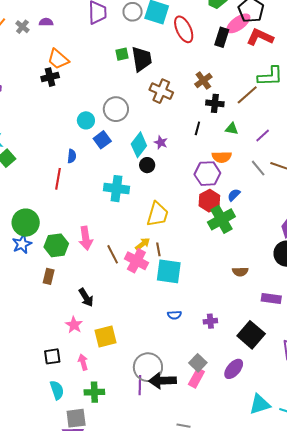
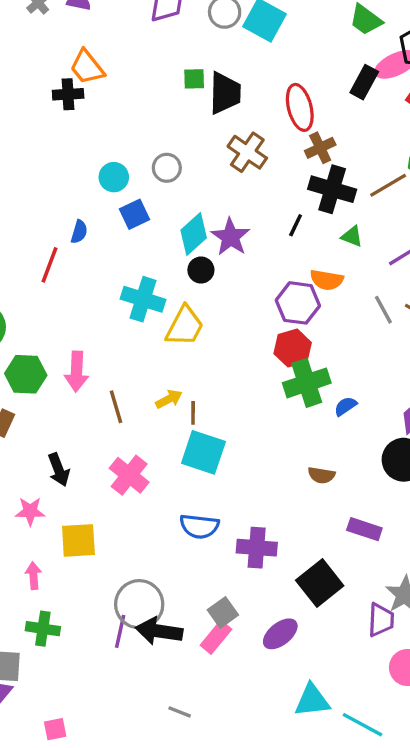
red ellipse: (184, 29) -> (300, 107), moved
black cross: (215, 103) -> (332, 189), size x1.5
gray circle: (116, 109) -> (167, 168), size x0.7
purple star: (161, 142) -> (231, 237), size x1.6
blue semicircle: (234, 195) -> (345, 406), moved
yellow trapezoid: (158, 214) -> (185, 326), moved
pink cross: (136, 261) -> (129, 475), moved
blue semicircle: (174, 315) -> (199, 526), size x1.6
purple cross: (210, 321) -> (257, 548), size x1.6
pink star: (74, 325) -> (30, 511), turned 30

